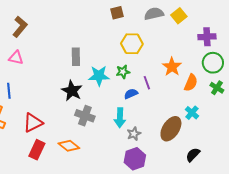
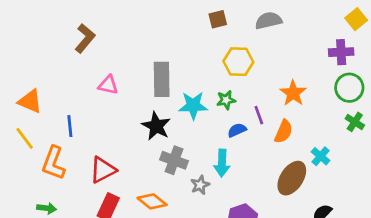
yellow square: (179, 16) -> (356, 19), moved
gray rectangle: (76, 57) -> (162, 79), size x1.4
pink triangle: (16, 58) -> (108, 85), moved
orange semicircle: (191, 83) -> (284, 132), moved
gray star: (134, 134) -> (200, 185), moved

